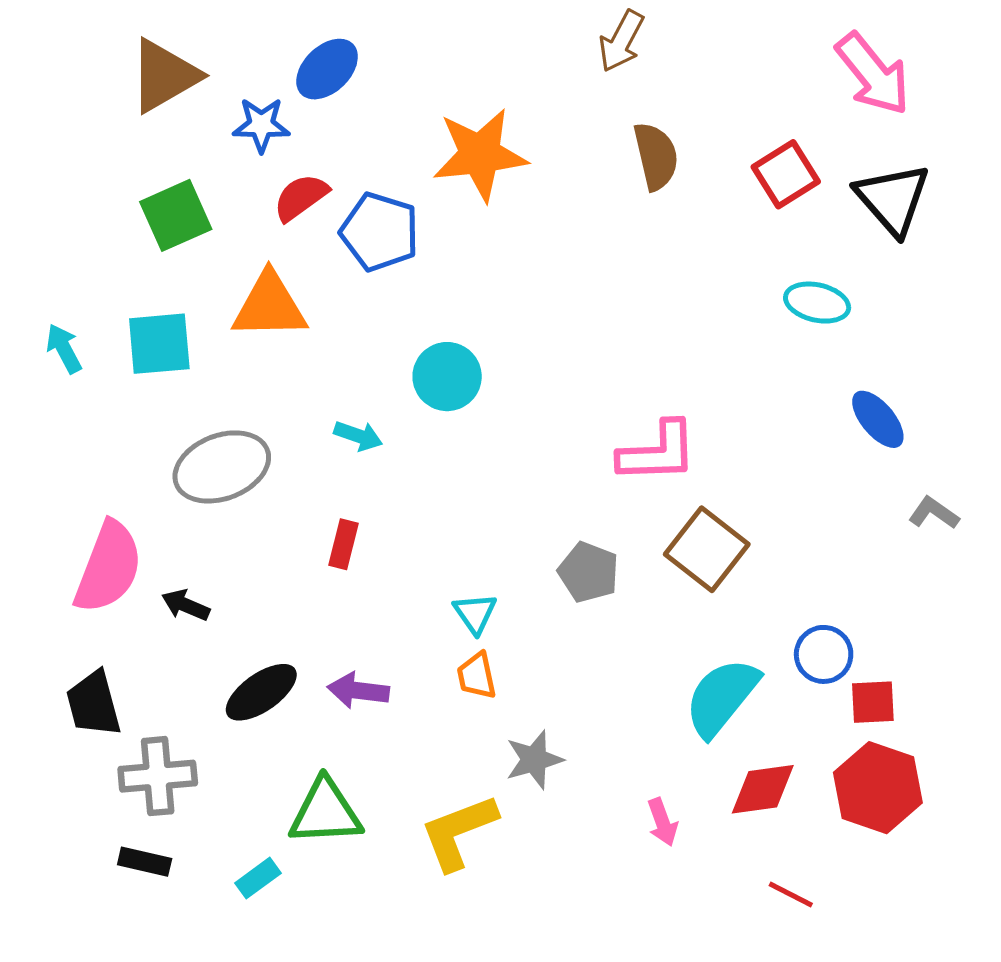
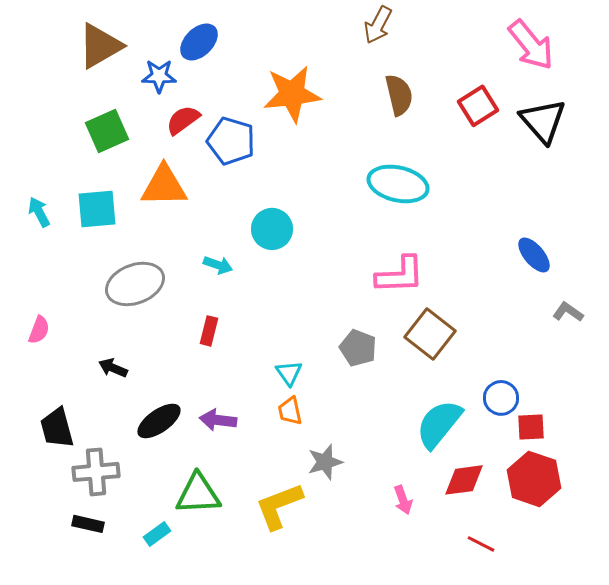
cyan ellipse: (817, 303) -> (398, 184), moved, size x1.5
pink semicircle: (108, 567) -> (39, 330), moved, size x0.5

